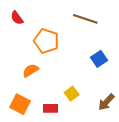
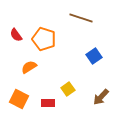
red semicircle: (17, 18) -> (16, 35), moved

